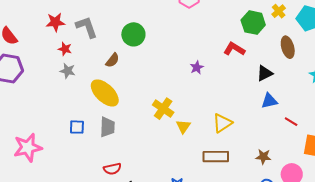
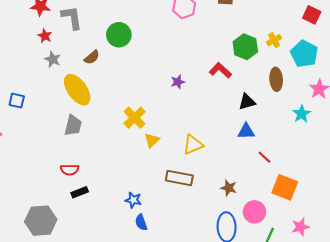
gray star: (68, 71) -> (53, 59), moved
blue square: (77, 127) -> (17, 101), moved

